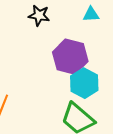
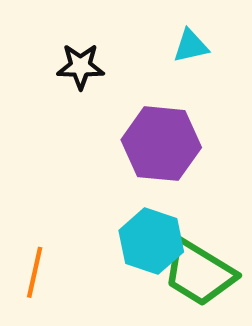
cyan hexagon: (84, 83) -> (151, 241), moved

